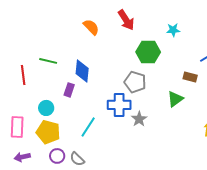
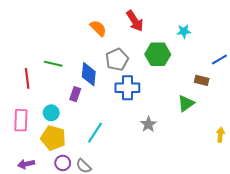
gray pentagon: (135, 82) -> (117, 60), moved, turned 30
blue cross: (119, 105) -> (127, 88), moved
pink rectangle: (17, 127) -> (21, 120), moved

